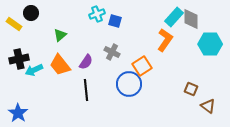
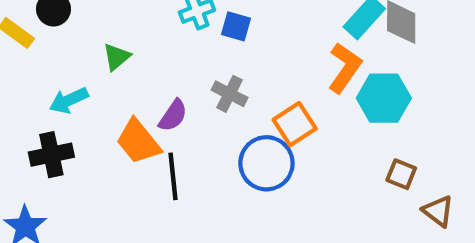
cyan hexagon: (210, 44) -> (384, 98), moved
black cross: (19, 59) -> (51, 155), moved
orange trapezoid: (60, 65) -> (138, 142), moved
cyan arrow: (34, 70) -> (69, 100), moved

